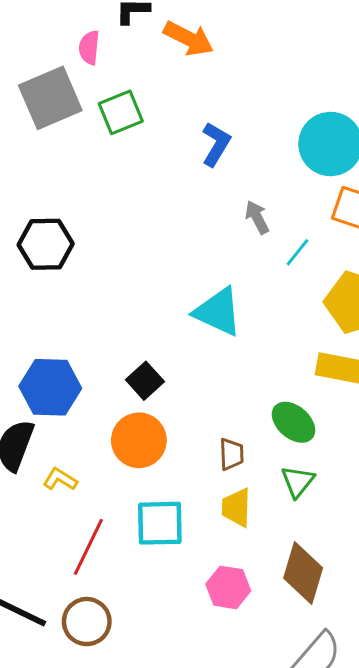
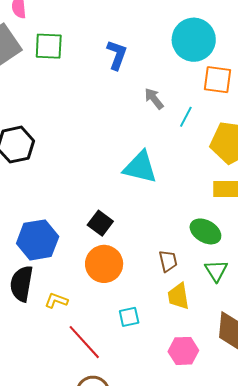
green square: (121, 112) -> (49, 46), turned 36
cyan square: (160, 523) -> (129, 317), size x0.6
red line: (88, 547) -> (84, 342), turned -57

